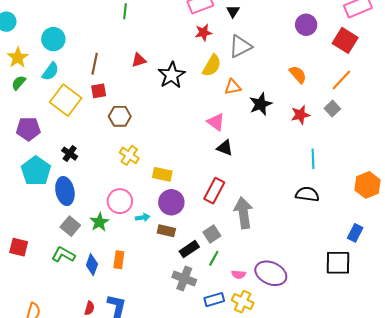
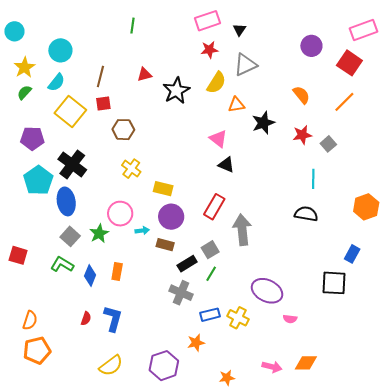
gray square: (332, 109) -> (328, 144), moved
black cross: (70, 154) -> (72, 164), size x1.8
pink semicircle: (239, 274) -> (290, 319), moved

